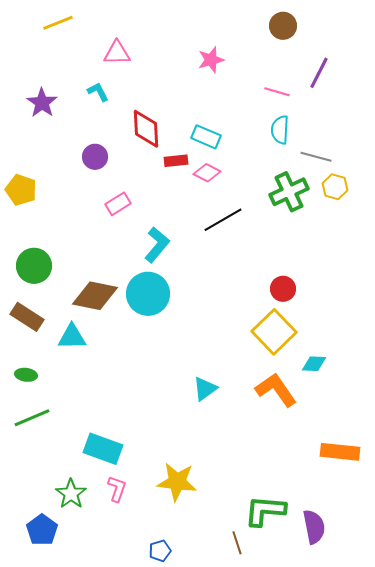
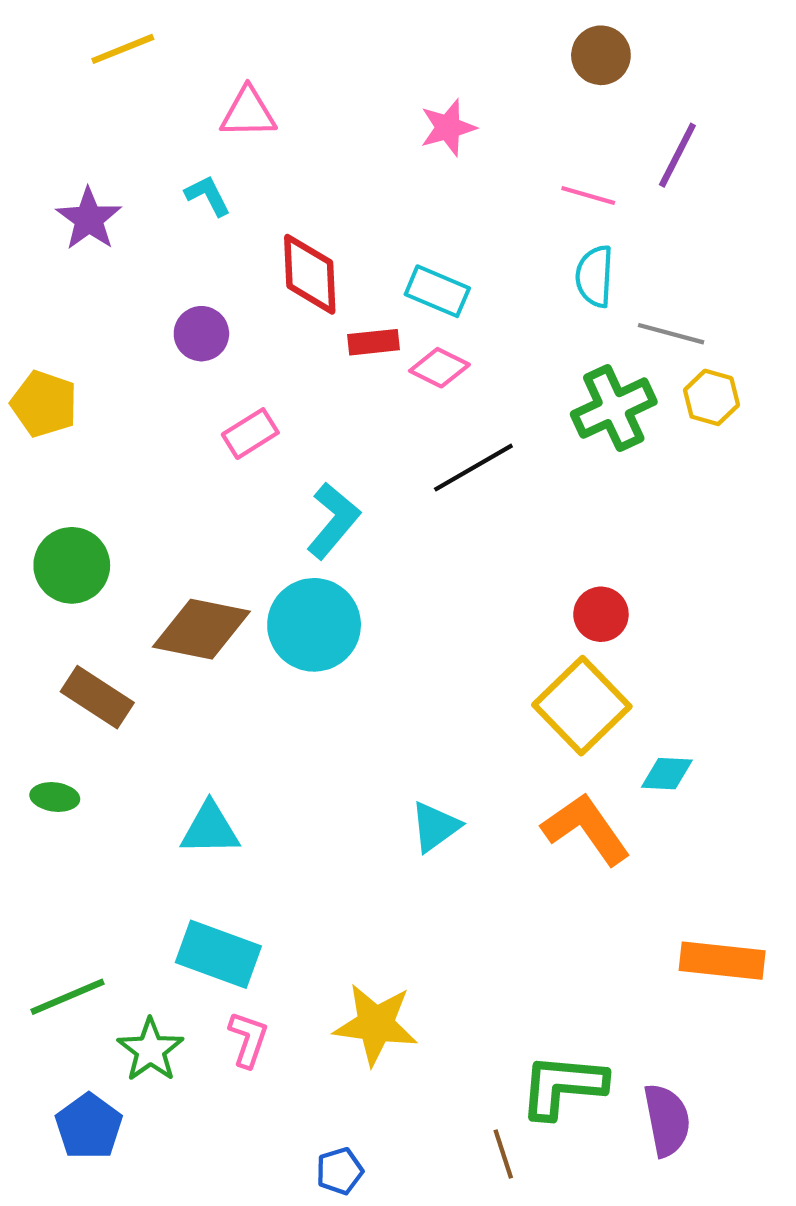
brown rectangle: (27, 317) -> (97, 697), moved
cyan triangle: (72, 337) -> (210, 829), moved
green line: (32, 418) -> (68, 997), moved

